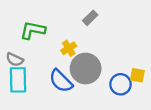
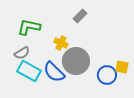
yellow cross: (69, 48) -> (61, 43), turned -32
gray semicircle: (15, 60) -> (22, 53), moved, turned -56
cyan rectangle: (18, 80) -> (29, 71), moved, turned -60

